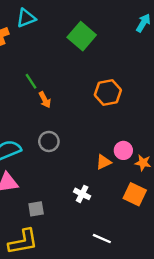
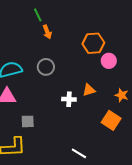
orange hexagon: (108, 92) -> (93, 43), moved
pink circle: (123, 150) -> (109, 61), moved
white cross: (82, 194) -> (69, 99), moved, turned -32

